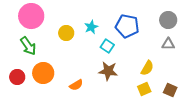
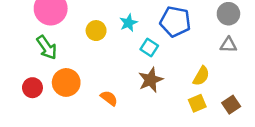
brown star: (108, 71) -> (151, 80), turned -30
orange semicircle: (76, 85) -> (109, 98), turned -112
brown square: (170, 90) -> (231, 105), turned 32

